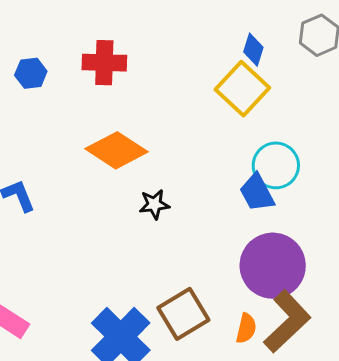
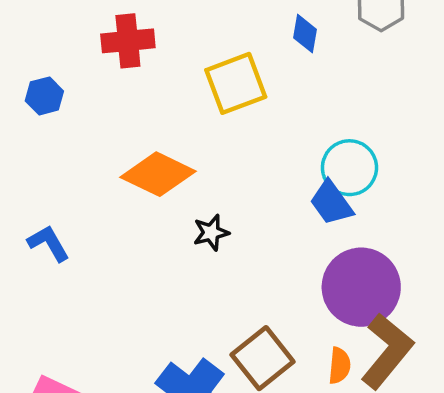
red cross: (104, 63) -> (128, 41), moved
yellow square: (242, 89) -> (236, 83), moved, turned 34

